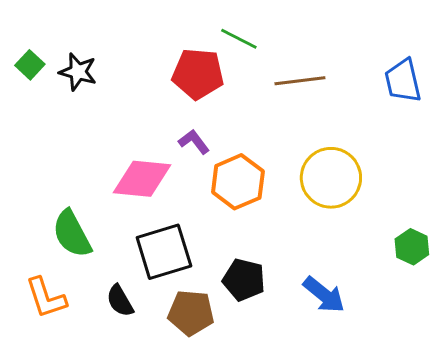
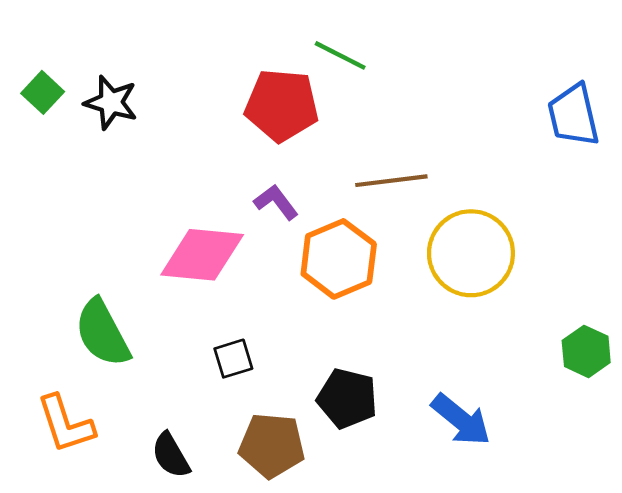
brown line: (300, 81) -> (391, 181), moved
black square: (164, 252) -> (233, 359), size x0.5
black semicircle: (120, 301) -> (171, 455), moved

